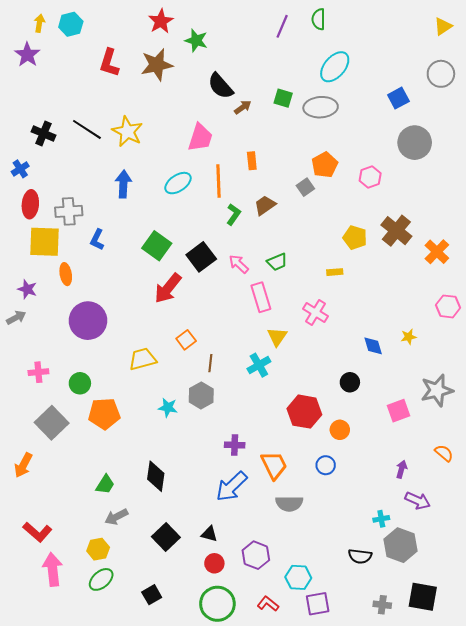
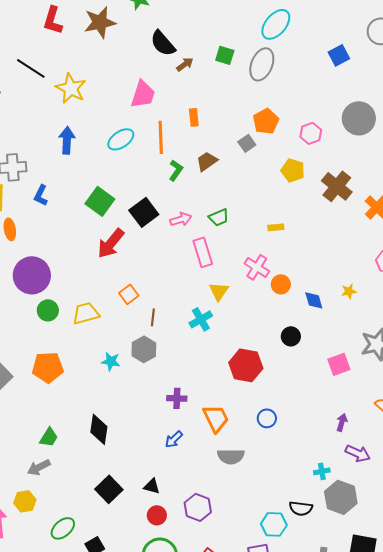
gray ellipse: (321, 107) -> (262, 64), turned -64
black line: (87, 129) -> (31, 68), moved
gray circle: (415, 143) -> (359, 118), moved
yellow pentagon: (355, 238) -> (293, 170), moved
pink arrow: (239, 264) -> (181, 219), turned 120
green circle: (80, 383) -> (48, 310), moved
orange circle: (340, 430) -> (281, 284), moved
blue arrow: (232, 486) -> (174, 439), size x0.6
gray arrow: (116, 517) -> (39, 467), moved
yellow hexagon: (98, 549) -> (25, 501), moved
cyan hexagon: (298, 577) -> (274, 524), moved
green ellipse: (101, 579) -> (63, 528), moved

